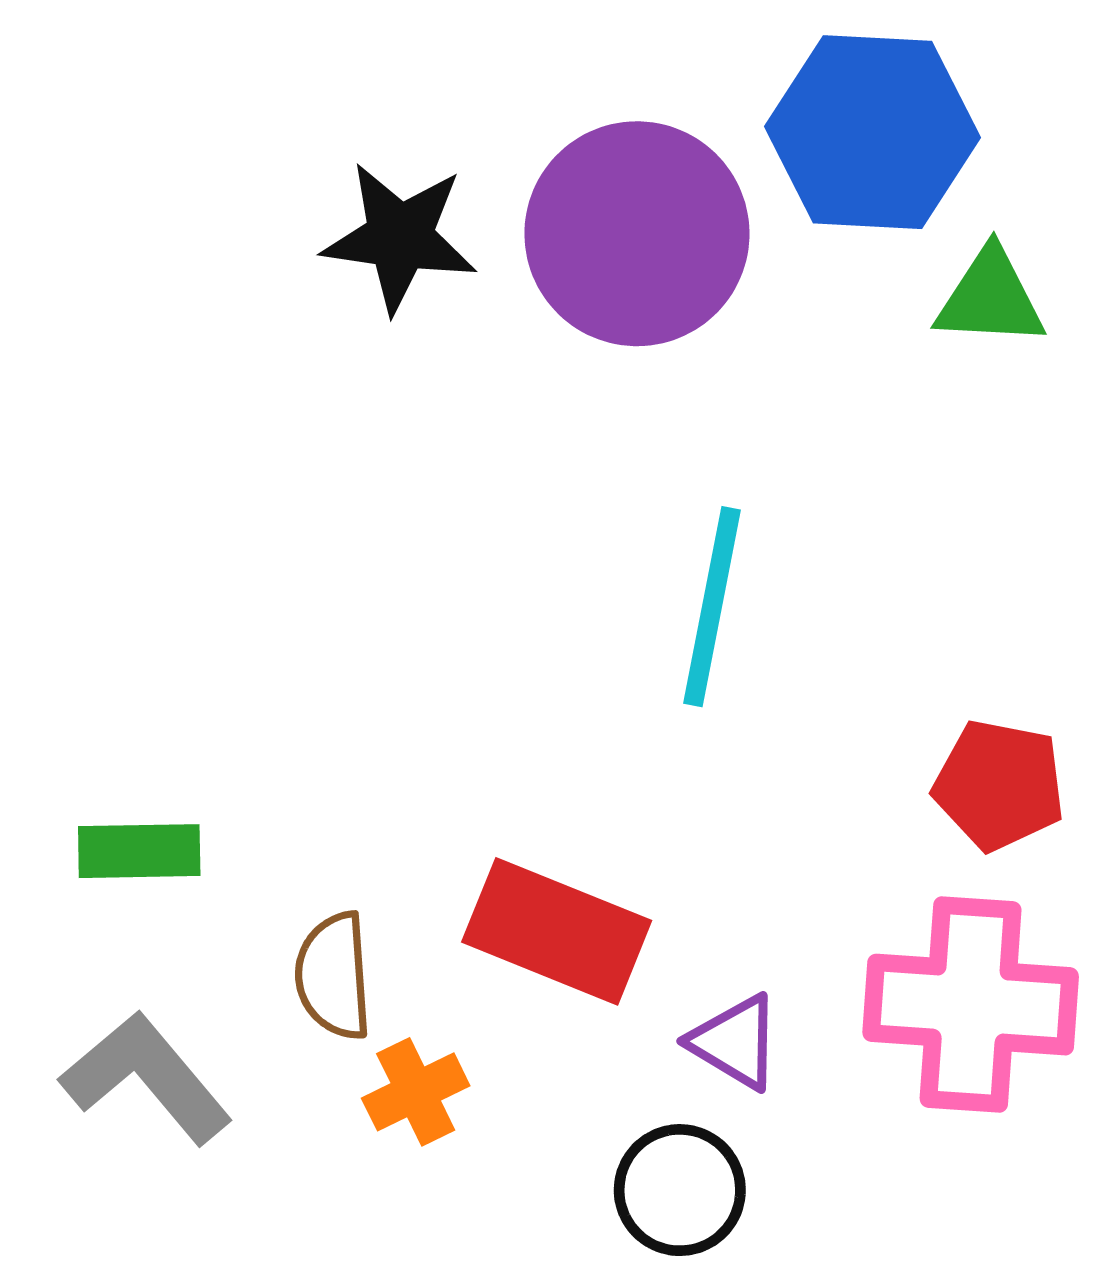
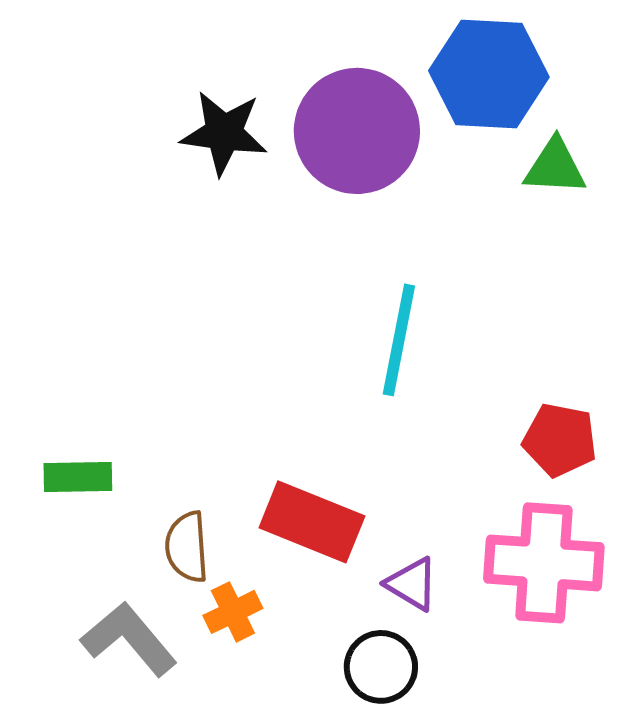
gray L-shape: (146, 1078) -> (129, 639), moved

